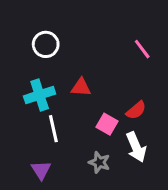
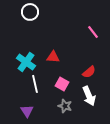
white circle: (46, 44) -> (30, 12), moved
cyan cross: (40, 95) -> (26, 62), turned -36
pink square: (107, 124) -> (62, 84), moved

